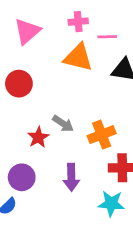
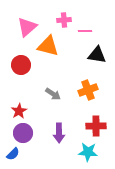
orange triangle: (78, 57) -> (48, 46), moved
orange cross: (102, 135) -> (88, 90), moved
red star: (38, 137) -> (19, 111), moved

